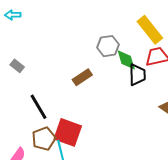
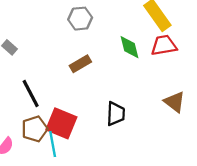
gray hexagon: (108, 46) -> (80, 19), moved
black trapezoid: (137, 75) -> (116, 114), moved

